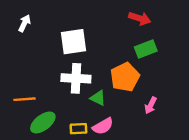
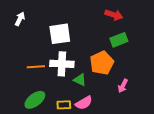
orange line: (24, 99) -> (36, 67), moved

